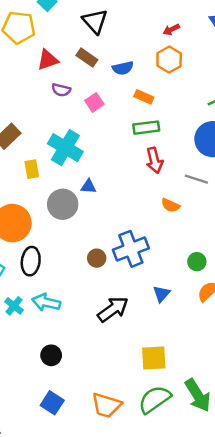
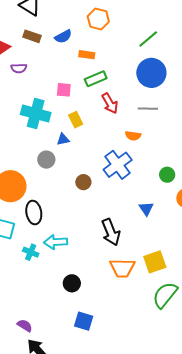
pink square: (94, 102) -> (64, 90), moved, turned -35
yellow rectangle: (32, 169) -> (76, 120), moved
gray circle: (63, 204) -> (46, 160), size x0.7
blue cross: (131, 249) -> (118, 165), moved
brown circle: (97, 258) -> (83, 182), moved
black arrow: (113, 309) -> (111, 232), turned 120
orange trapezoid: (106, 405) -> (122, 268), moved

